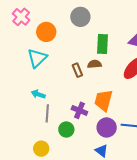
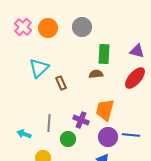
orange circle: (46, 32) -> (48, 28), moved
brown rectangle: (77, 70) -> (61, 83), moved
cyan arrow: (38, 94) -> (24, 134), moved

